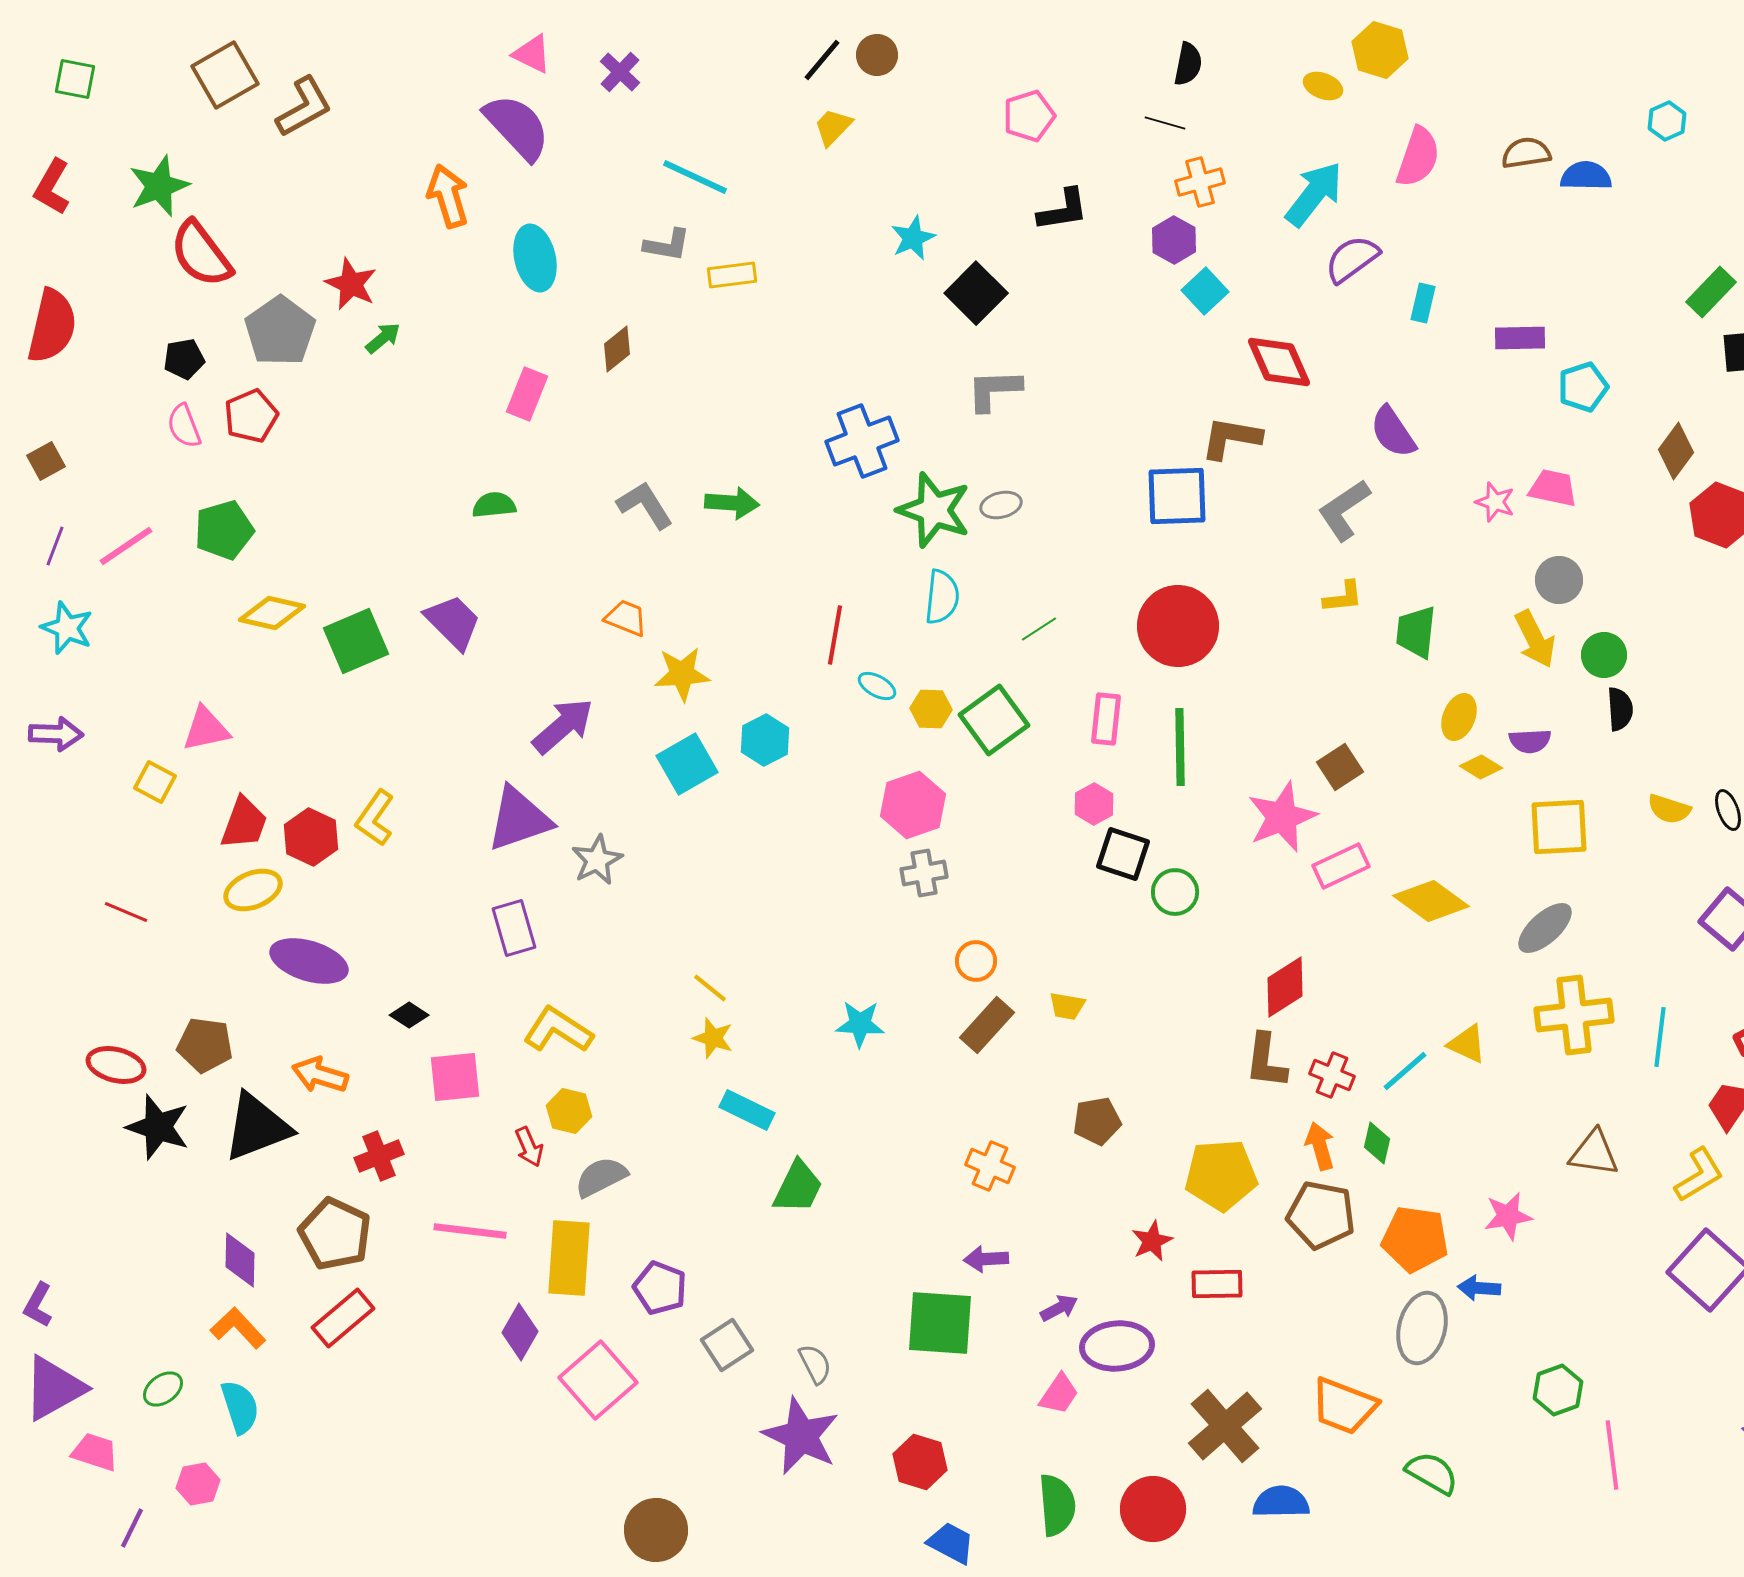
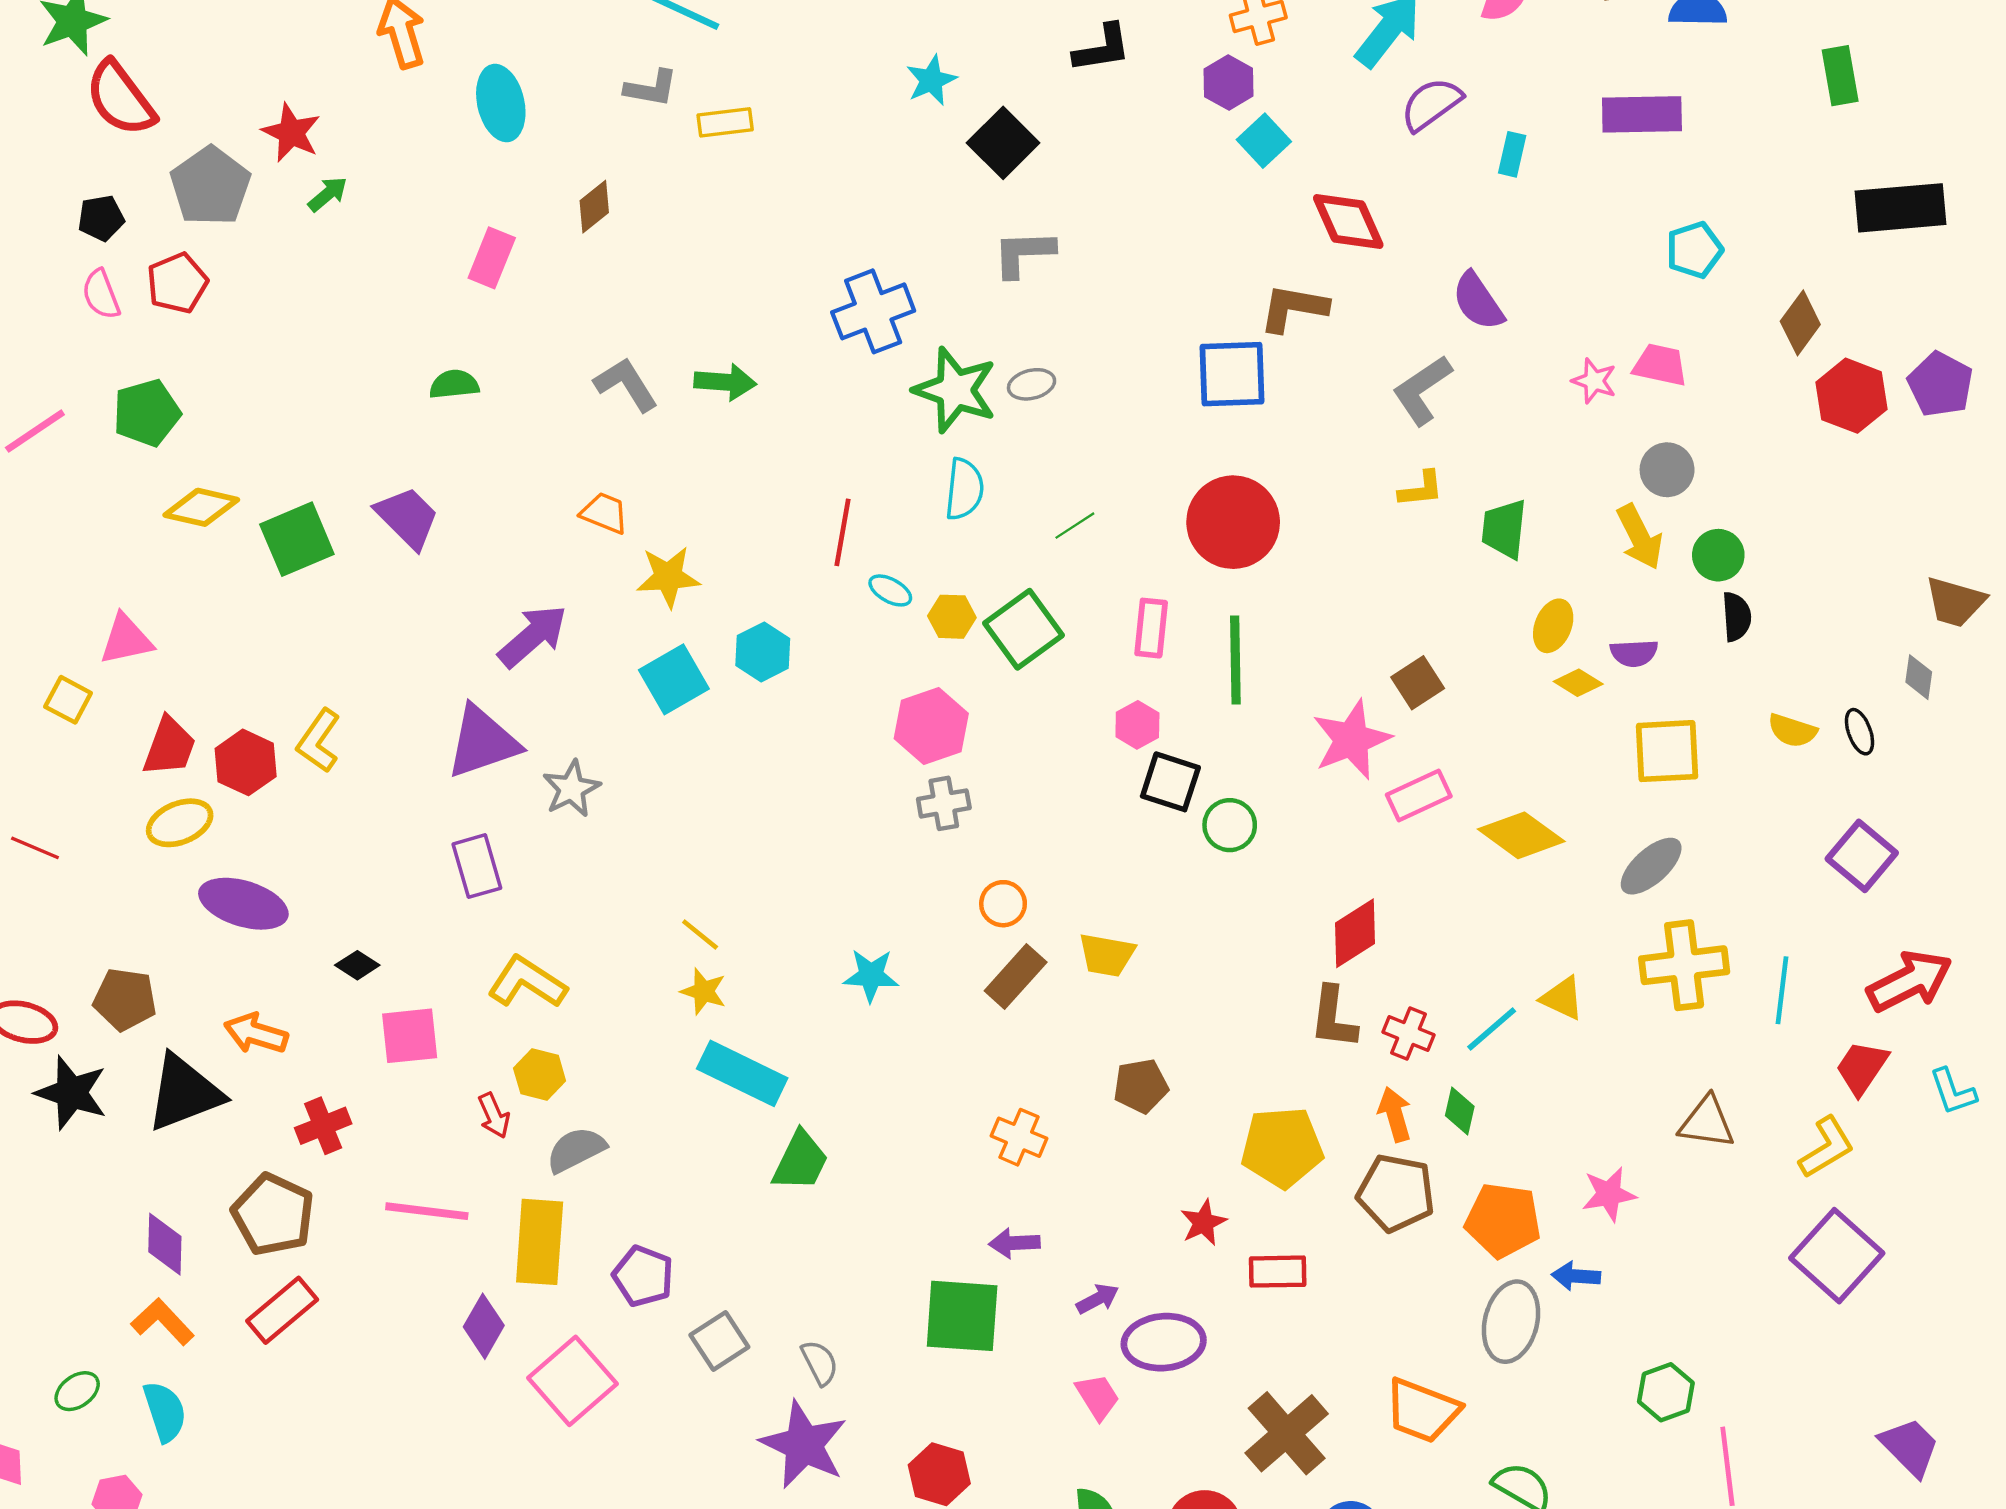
green rectangle: (1711, 292) -> (1840, 76), moved, turned -54
purple rectangle: (1520, 338) -> (1642, 114), moved, size x1.4
yellow trapezoid: (1067, 1006) -> (1107, 955), size x1.4
cyan rectangle: (747, 1110) -> (742, 1073), size x1.4
pink trapezoid: (1059, 1394) -> (1098, 1397), turned -66

